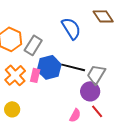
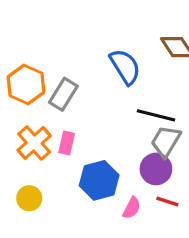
blue hexagon: (49, 67) -> (99, 180), moved
black line: (73, 67) -> (156, 115), moved
red line: (97, 111) -> (167, 201), turned -32

